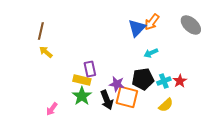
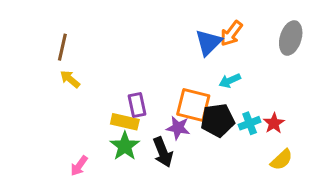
gray ellipse: (191, 25) -> (291, 38), turned 65
orange square: (127, 97) -> (193, 105), moved
yellow semicircle: (166, 105) -> (282, 160), moved

